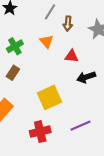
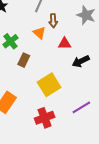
brown arrow: (68, 24) -> (53, 21), moved
brown rectangle: (13, 73) -> (24, 60), moved

